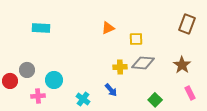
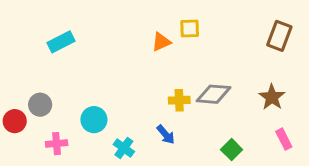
cyan rectangle: (41, 28) -> (61, 42), turned -30
yellow square: (136, 39) -> (190, 28), moved
cyan circle: (54, 80) -> (94, 120), moved

